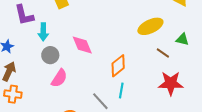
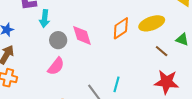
gray circle: (50, 55) -> (58, 40), moved
orange diamond: (118, 66) -> (121, 28), moved

